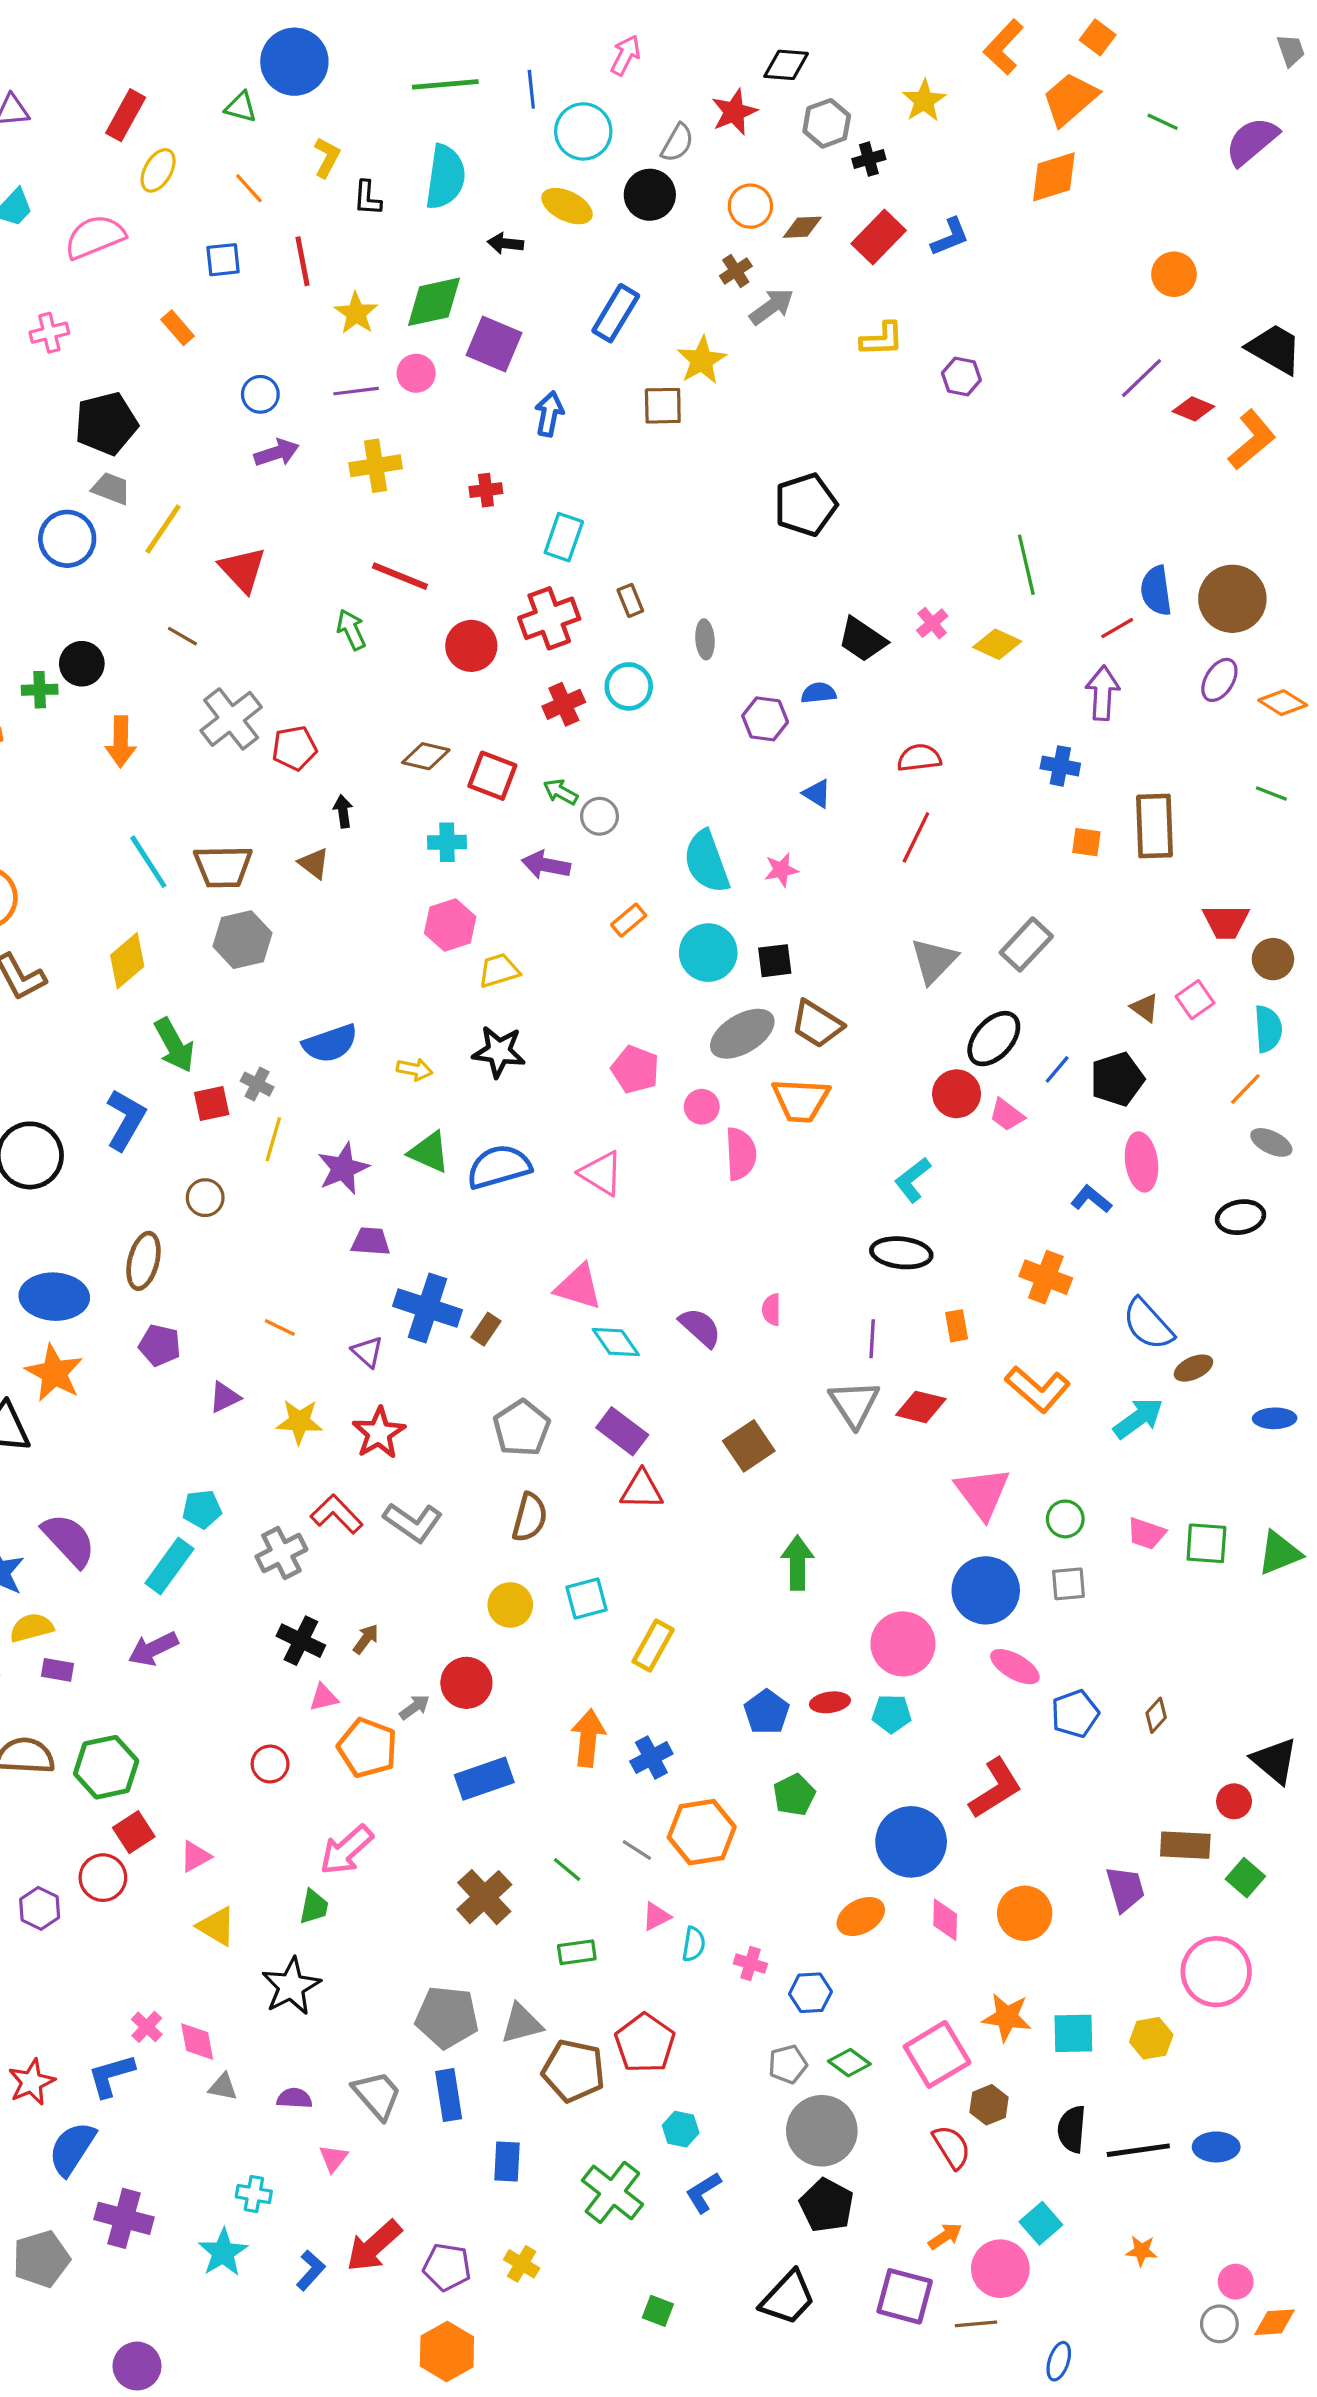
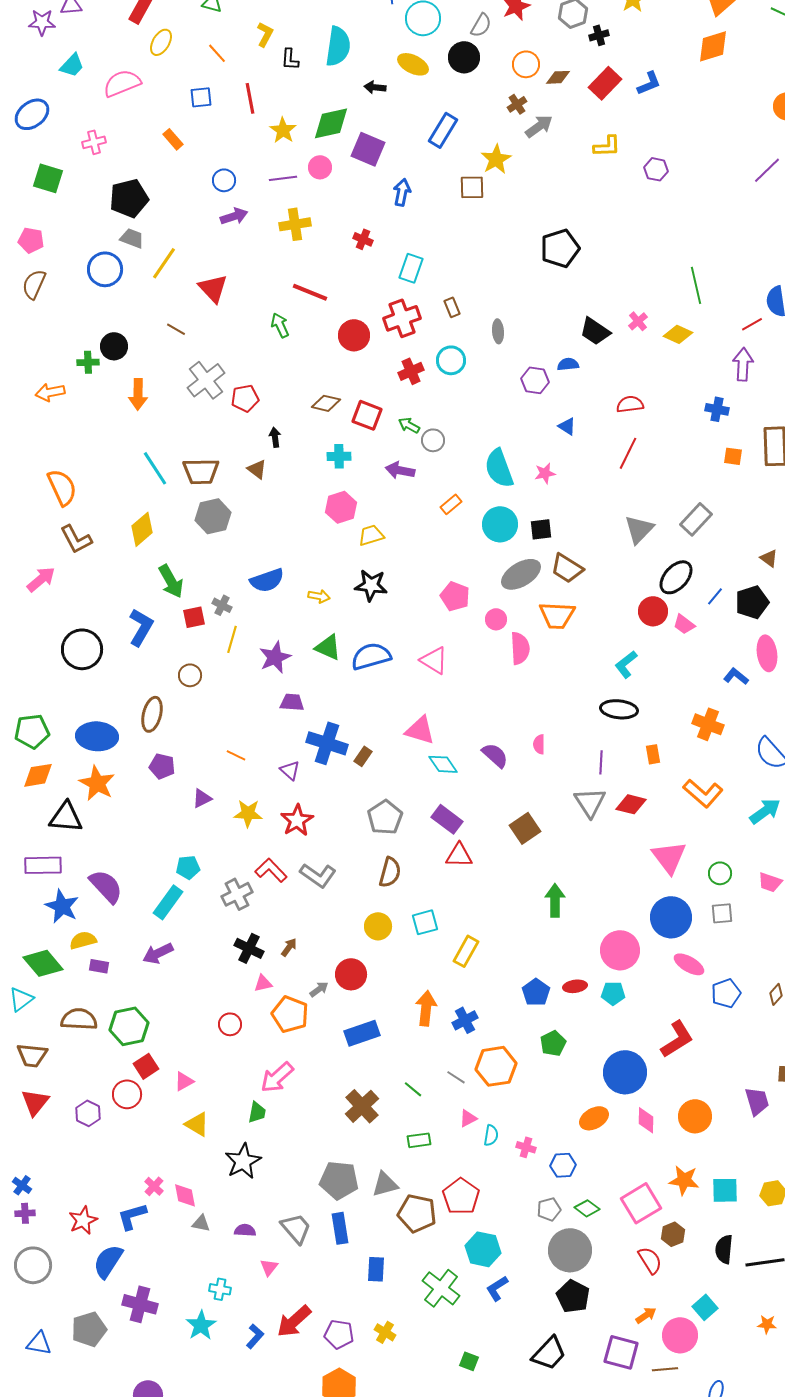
red cross: (486, 490) -> (363, 239), turned 30
cyan hexagon: (681, 2129) -> (483, 1249), size x1.6

